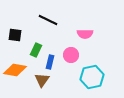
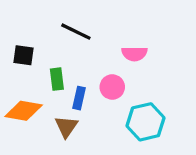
green rectangle: (36, 50) -> (57, 79), turned -32

